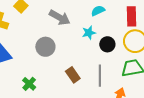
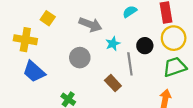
cyan star: (89, 33) -> (113, 44), moved
gray line: (100, 76) -> (130, 64), moved

